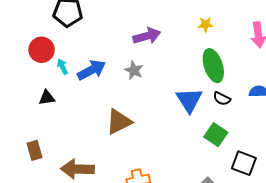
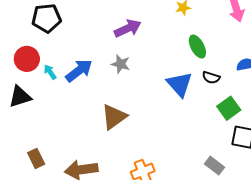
green ellipse: (213, 66) -> (197, 47), size x0.7
black triangle: (47, 98) -> (20, 97), moved, size x1.4
green square: (216, 135) -> (229, 108), moved, turned 30

